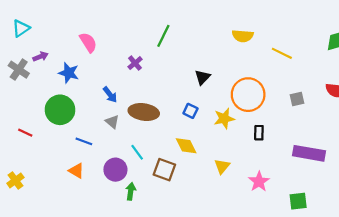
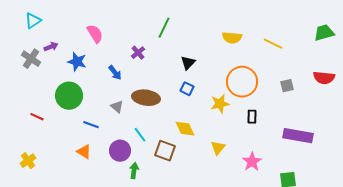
yellow semicircle: (243, 36) -> (232, 38), moved
black triangle: (202, 77) -> (188, 63), moved
blue arrow: (110, 95) -> (115, 73), moved
blue square: (190, 111) -> (187, 89), moved

